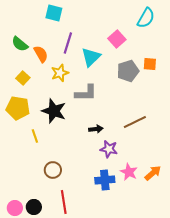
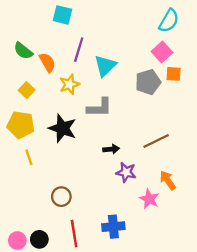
pink square: (117, 39) -> (162, 52), moved
yellow line: (35, 136) -> (29, 157), moved
orange arrow: (153, 173) -> (168, 180), moved, turned -84
blue cross: (105, 180) -> (113, 227), moved

